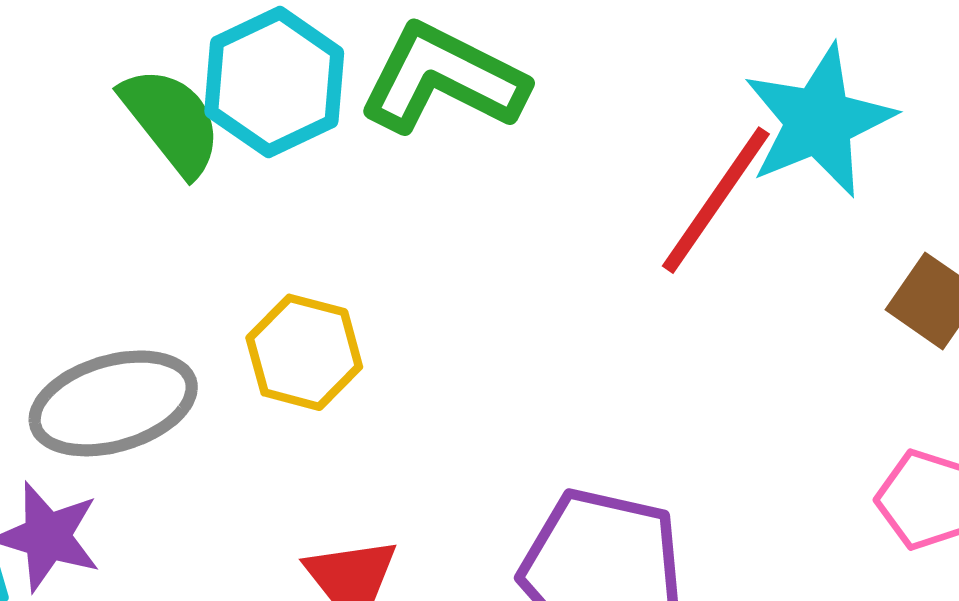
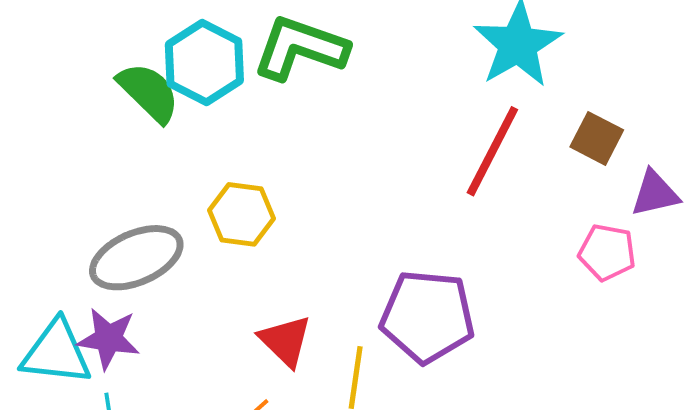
red line: (716, 200) -> (492, 151), moved

